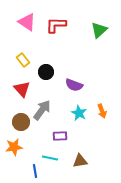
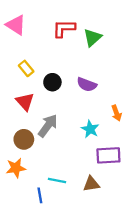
pink triangle: (27, 22) -> (16, 25), moved
green triangle: (99, 30) -> (92, 38), moved
purple semicircle: (74, 85) -> (87, 84), moved
orange arrow: (102, 111) -> (116, 113), moved
purple rectangle: (60, 136) -> (108, 155), moved, size x1.5

